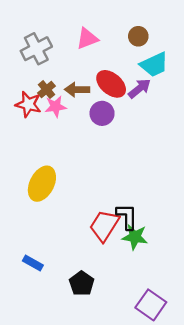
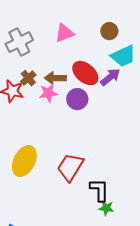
pink star: (56, 107) -> (48, 93), moved
red trapezoid: (104, 226) -> (70, 167), moved
green star: (135, 237) -> (106, 208), size x0.7

